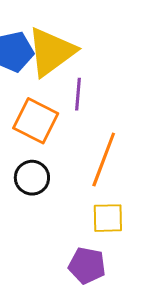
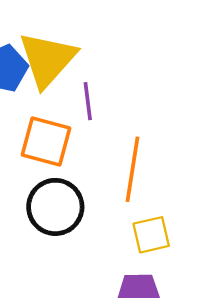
black circle: (32, 178) -> (55, 207), size x1.4

